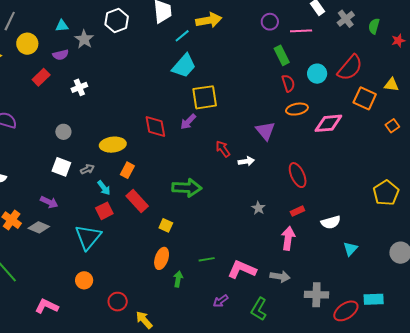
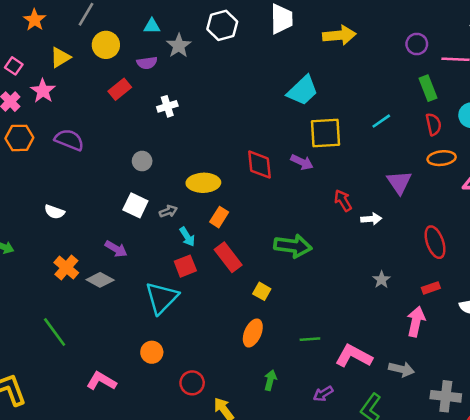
cyan line: (182, 36) -> (381, 121), moved
purple arrow: (188, 122) -> (302, 162), turned -114
green arrow: (178, 279) -> (270, 380), moved

